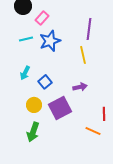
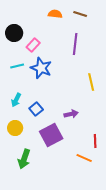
purple line: (89, 29) -> (75, 44), moved
blue star: (50, 41) -> (41, 68), turned -30
yellow line: (83, 55) -> (91, 82), moved
yellow circle: (34, 105) -> (15, 128), moved

